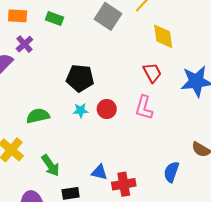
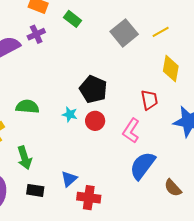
black pentagon: (80, 78) -> (93, 89), moved
blue triangle: (99, 172) -> (69, 179), turned 48
blue semicircle: (171, 172) -> (143, 166), moved, size x1.4

